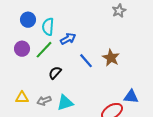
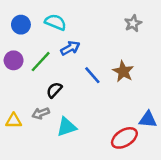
gray star: (119, 11) -> (133, 23), moved
cyan semicircle: (48, 27) -> (55, 22), moved, turned 108
gray arrow: (44, 101) -> (41, 113), moved

